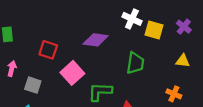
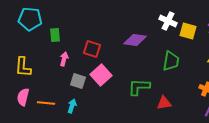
pink arrow: (12, 69) -> (64, 59), moved
pink square: (72, 73) -> (101, 75), moved

